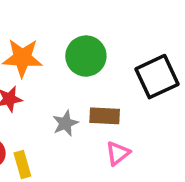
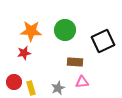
gray star: (65, 123) -> (58, 88), moved
pink triangle: (118, 153) -> (82, 82), turned 32

